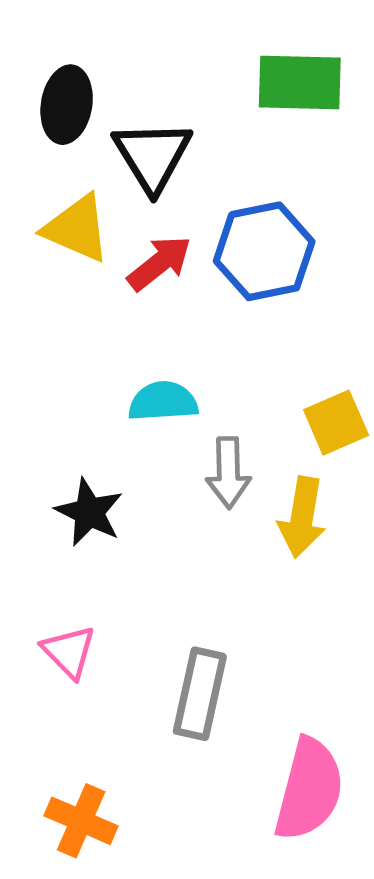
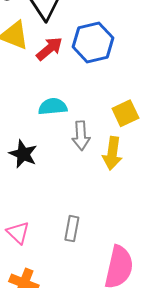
pink triangle: (69, 652) -> (18, 233), moved
gray rectangle: (200, 694) -> (72, 229), size x0.7

